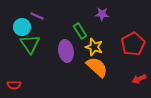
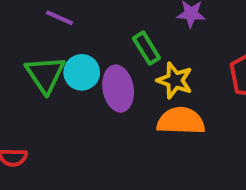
cyan circle: (22, 27) -> (82, 72), moved
orange semicircle: (97, 67) -> (181, 121), turned -40

